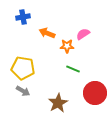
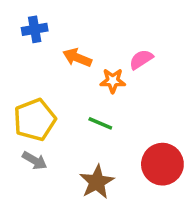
yellow pentagon: (23, 68) -> (35, 120), turned -30
green line: (73, 69) -> (100, 123), moved

